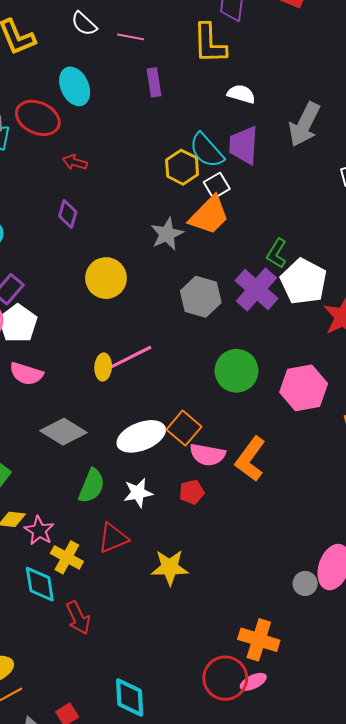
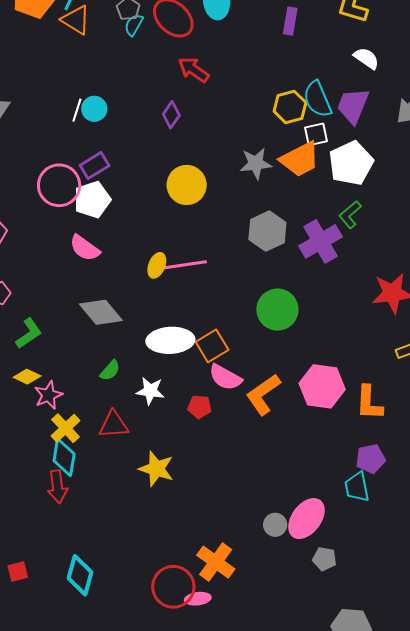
red arrow: (75, 162) -> (194, 70), size x1.4
white pentagon: (304, 281) -> (351, 163), moved
pink hexagon: (304, 388) -> (322, 386), moved
green semicircle: (92, 486) -> (110, 370), size x0.7
cyan diamond: (40, 584) -> (64, 457), moved

